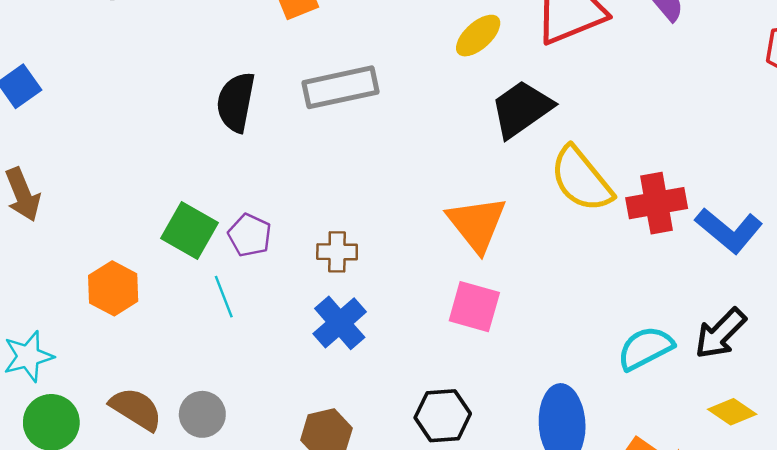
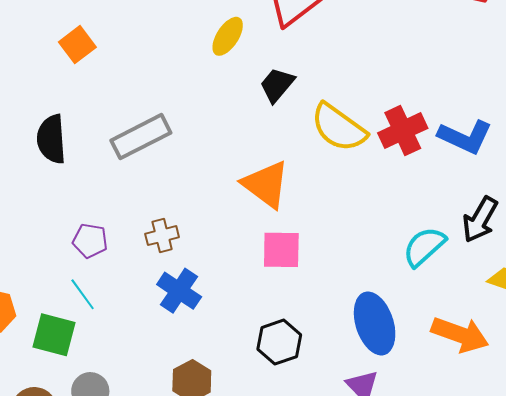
gray rectangle: (341, 87) -> (141, 137), moved
black trapezoid: (521, 109) -> (277, 85), size x0.7
green square: (190, 231) -> (54, 335), moved

